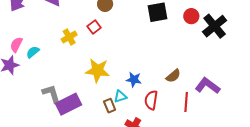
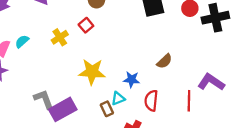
black cross: (215, 26) -> (215, 18), turned 30
cyan semicircle: (33, 52) -> (22, 41), moved
brown semicircle: (173, 76) -> (164, 61), moved

